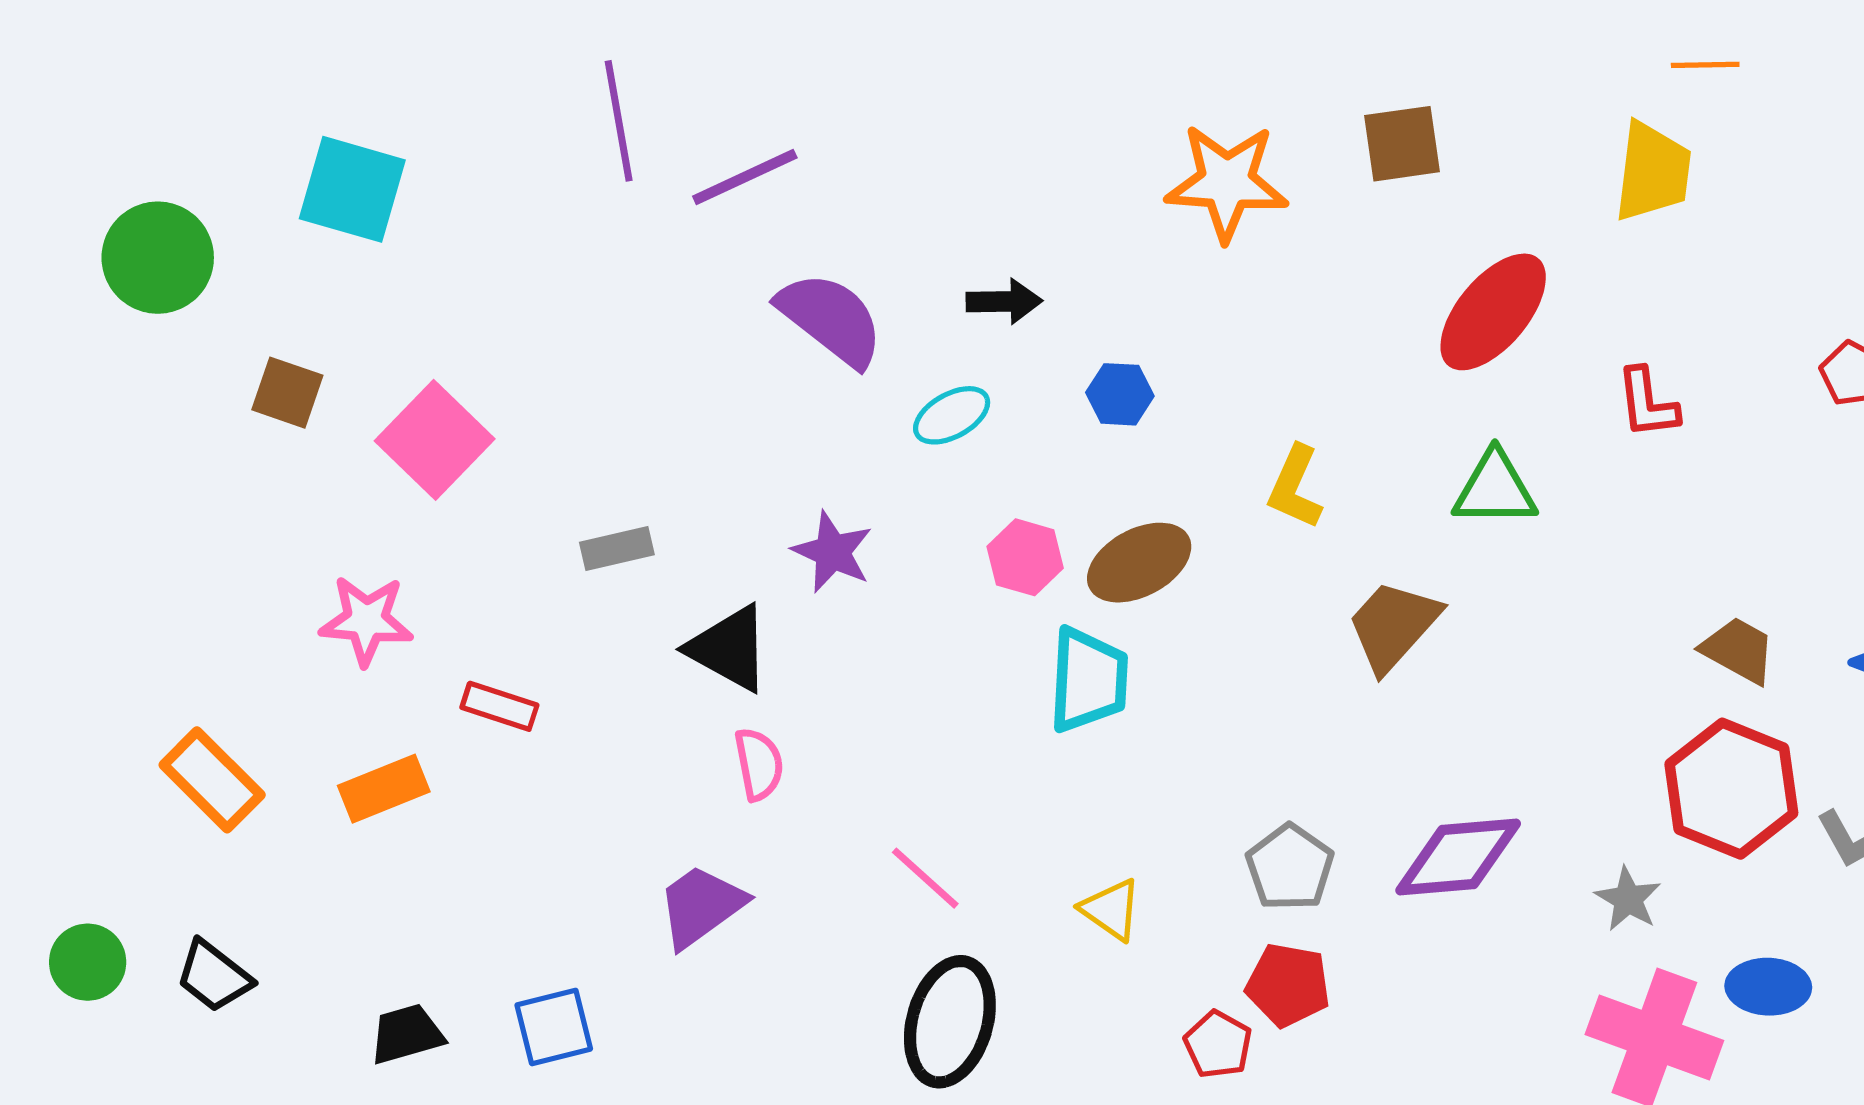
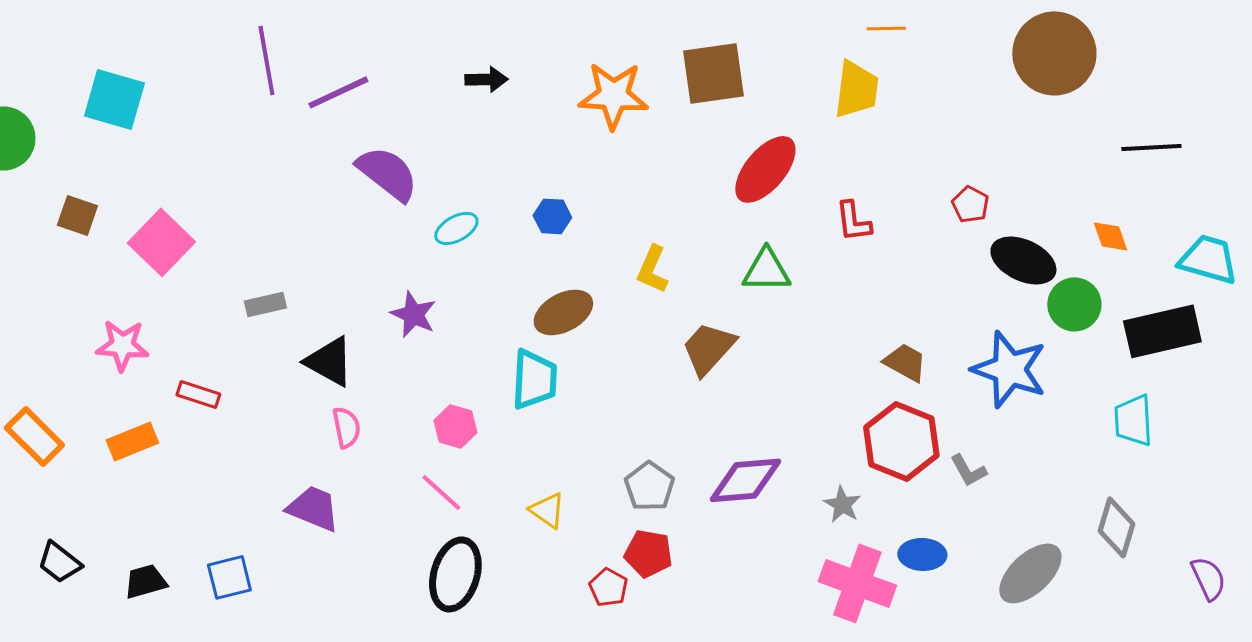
brown square: (1402, 144) -> (713, 73), size x1.4
black arrow: (1004, 301) -> (486, 79), moved
purple star: (832, 552) -> (413, 314), moved
pink hexagon: (1025, 557) -> (455, 426), moved
purple trapezoid: (701, 906) -> (313, 508), turned 58
black trapezoid: (214, 976) -> (59, 562), moved

